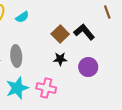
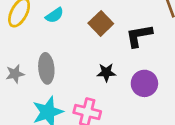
black L-shape: (84, 32) -> (139, 36), turned -60
brown square: (60, 34) -> (101, 23), moved

